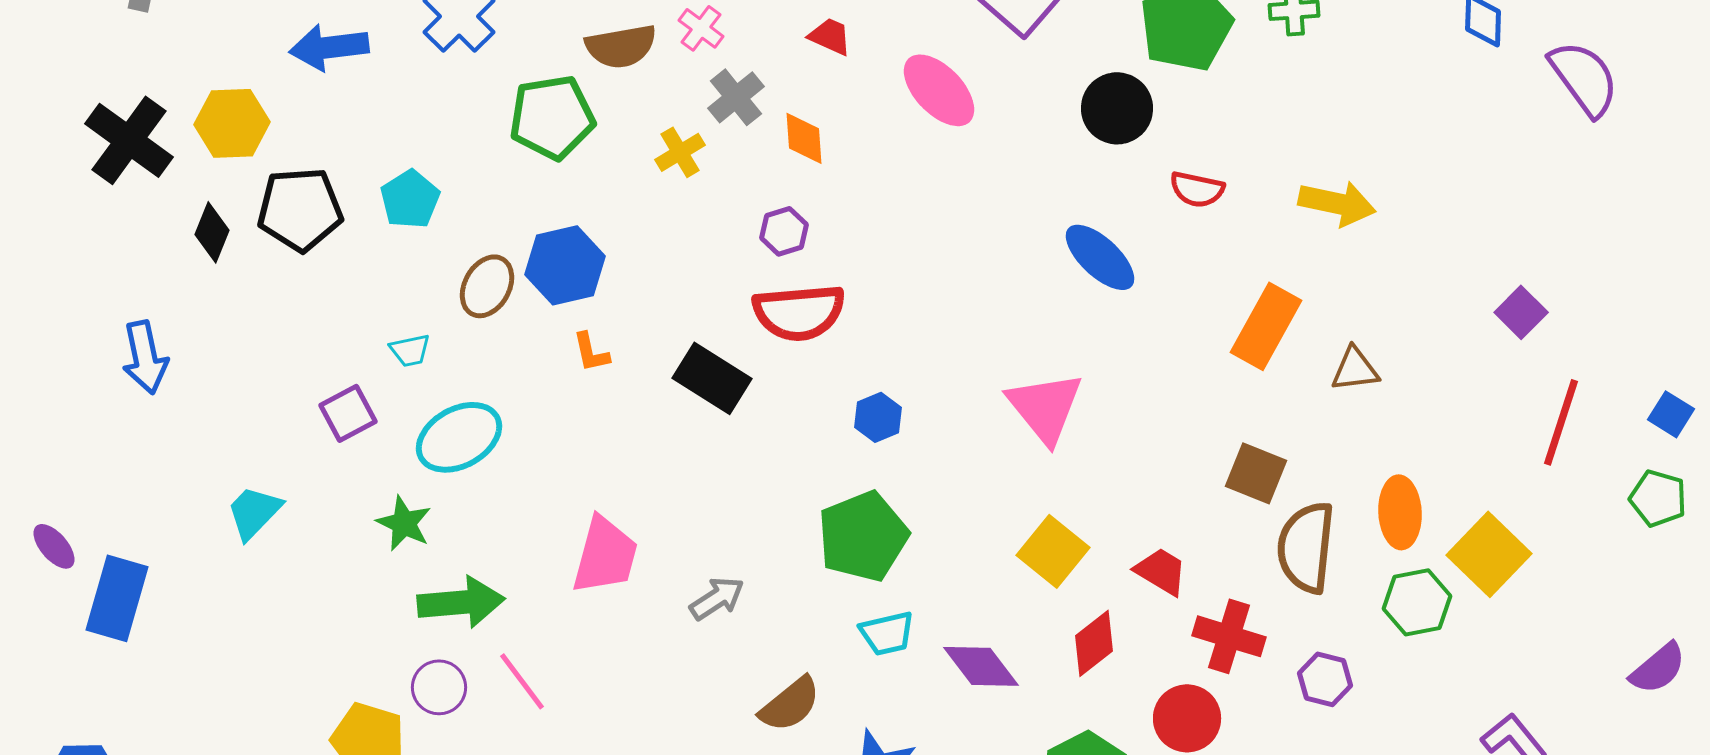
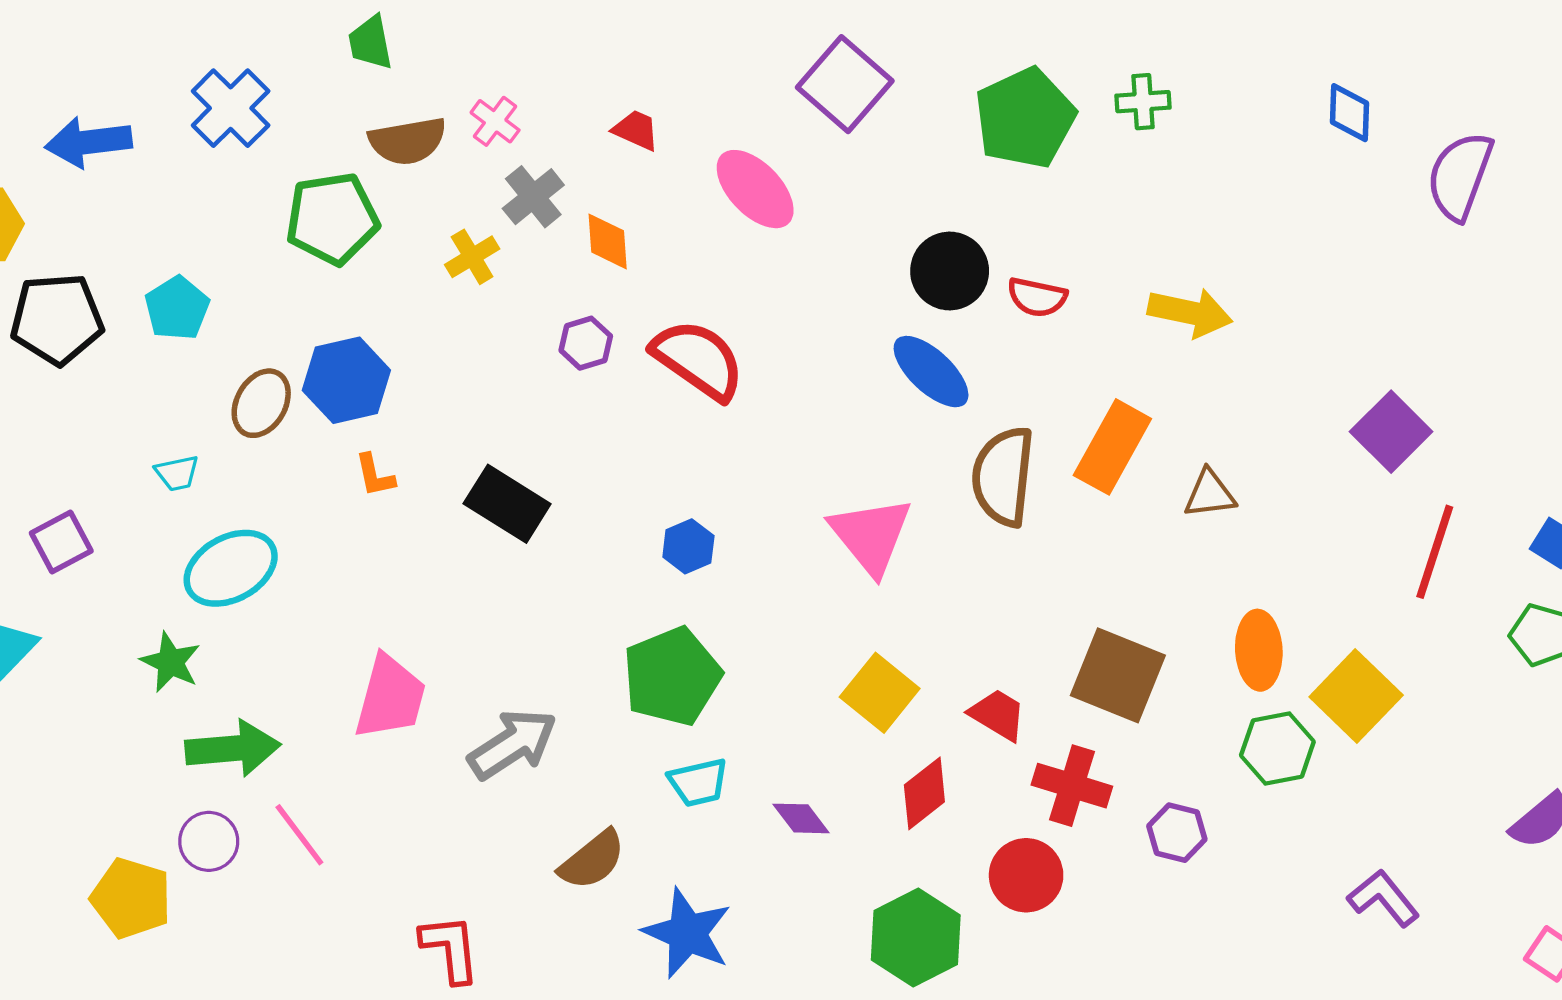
purple semicircle: (1584, 78) -> (1460, 176), turned -124
black circle: (1117, 108) -> (950, 271), moved
red semicircle: (799, 312) -> (698, 360), moved, turned -140
purple square: (1521, 312) -> (1391, 432), size x1.4
purple square: (348, 413) -> (61, 542), moved
brown square: (1256, 473) -> (1118, 675), moved, size x1.4
brown semicircle: (1306, 547) -> (1003, 476), moved
gray arrow: (717, 598) -> (513, 744), size x1.5
purple diamond: (981, 666) -> (801, 818), size x0.7

